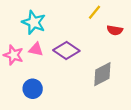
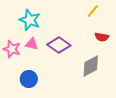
yellow line: (95, 12) -> (93, 11), moved
red semicircle: (115, 30) -> (102, 37), moved

